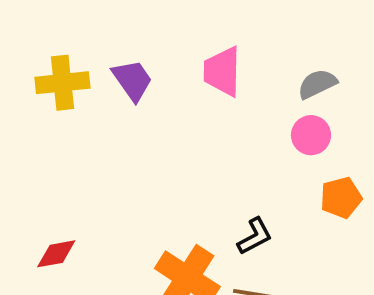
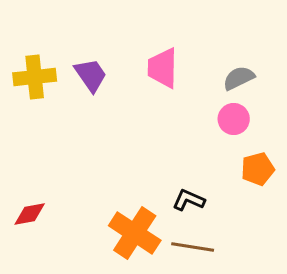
black L-shape: (255, 236) -> (189, 200), turned -128

